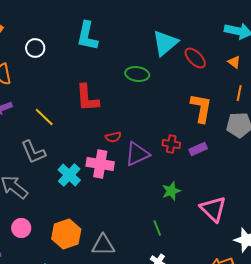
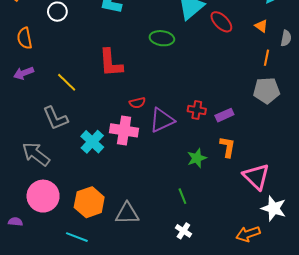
orange L-shape: (201, 108) -> (228, 147), moved, size x0.7
pink triangle: (213, 209) -> (256, 177), moved
pink circle: (21, 228) -> (43, 196), size x1.6

